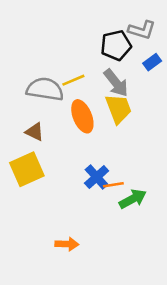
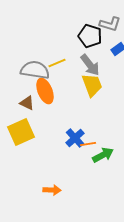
black pentagon: (116, 45) -> (90, 36), turned 30
orange ellipse: (82, 116) -> (45, 91), moved

